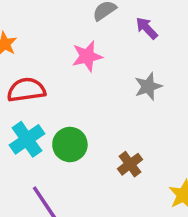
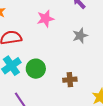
brown cross: (130, 164) -> (70, 80), turned 32

